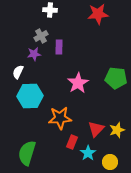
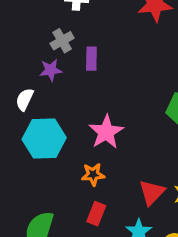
pink star: (78, 83) -> (106, 132), moved
orange star: (60, 118) -> (93, 174), size x0.6
red rectangle: (72, 142) -> (96, 214), moved

